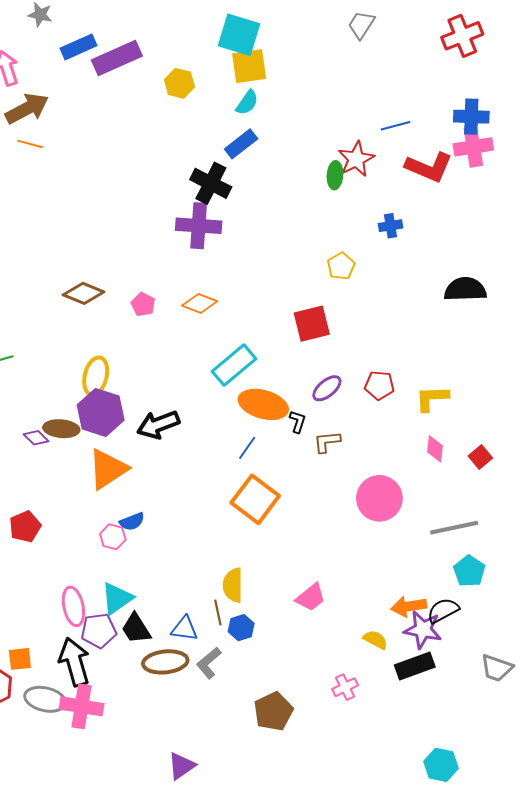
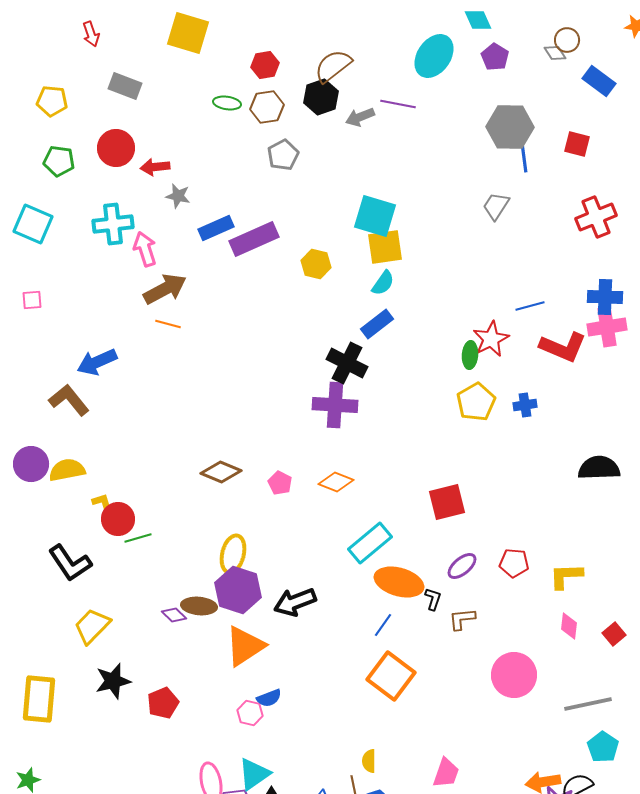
yellow pentagon: (341, 266) -> (476, 402), moved, size x1.4
yellow semicircle: (233, 585) -> (369, 761), size x0.7
pink trapezoid: (311, 597) -> (446, 773), turned -32

